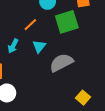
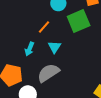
gray semicircle: (61, 63) -> (48, 73), moved

